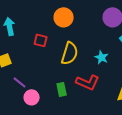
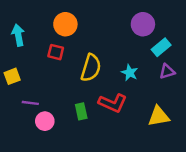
orange circle: (64, 17) -> (65, 24), moved
purple line: (20, 82) -> (30, 103), turned -32

